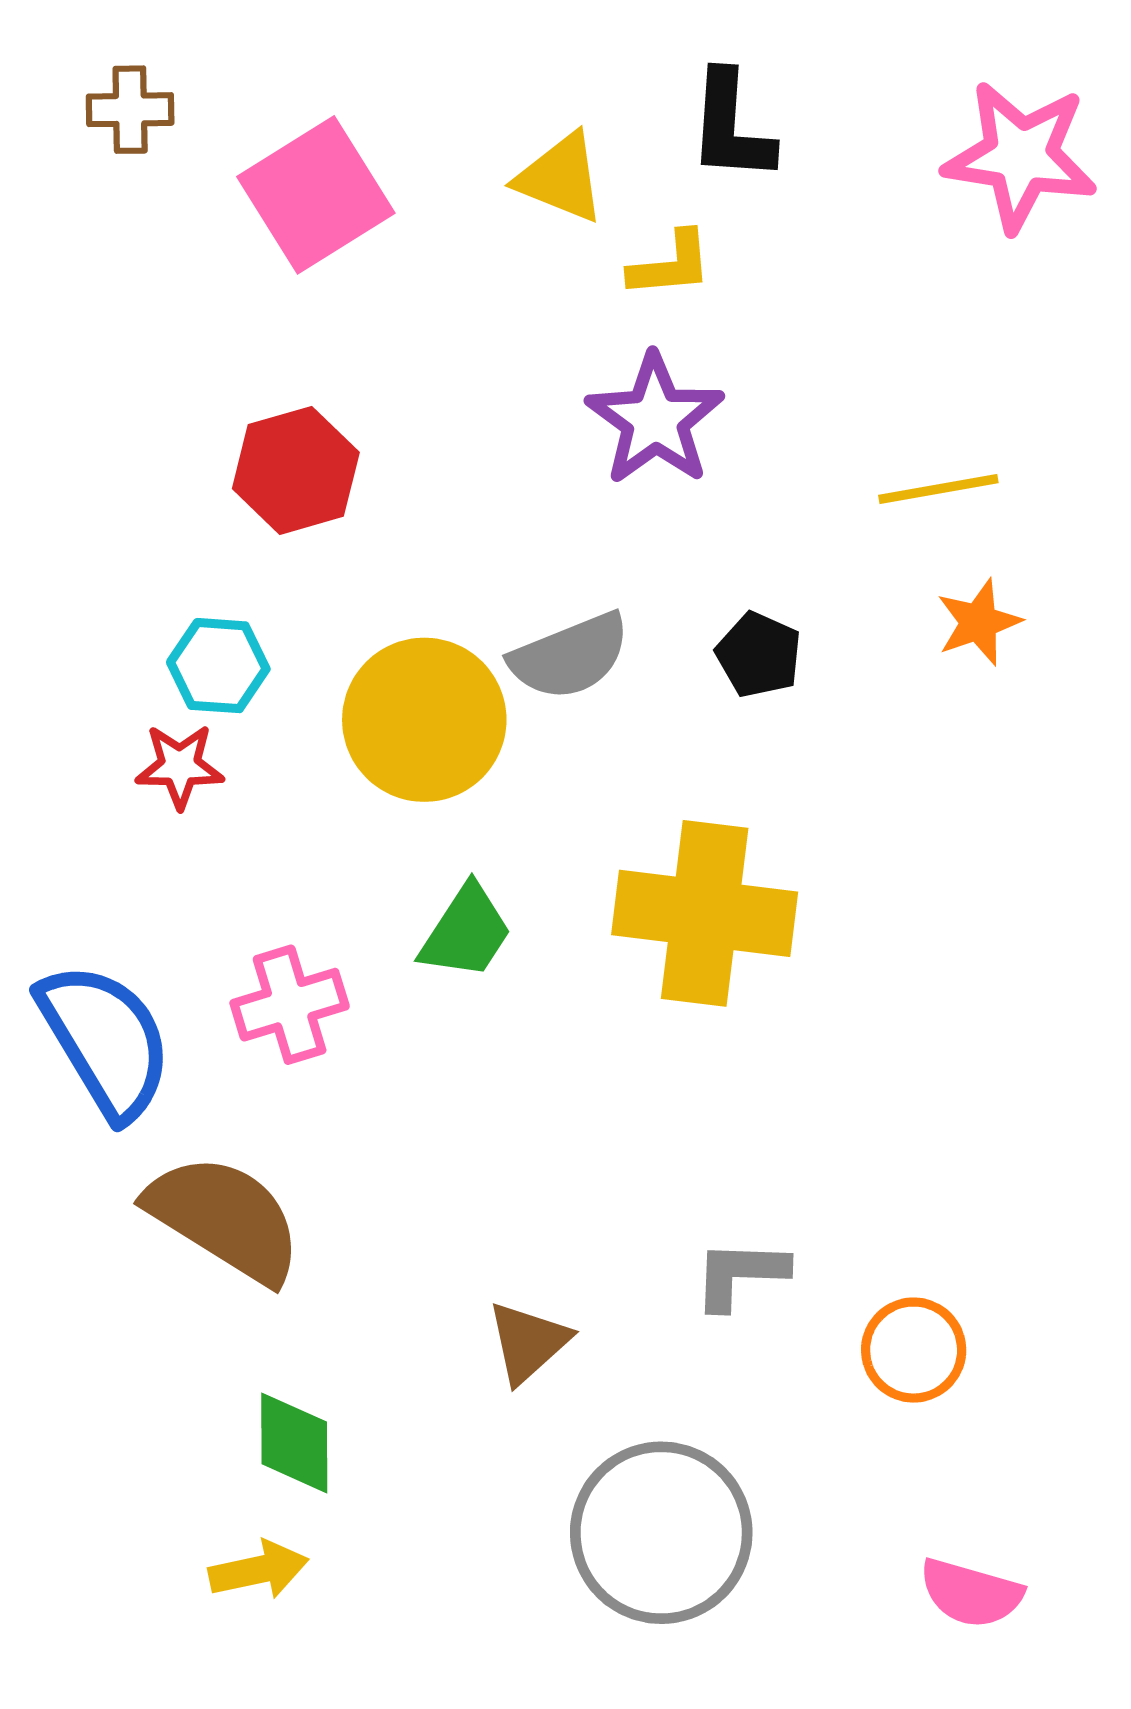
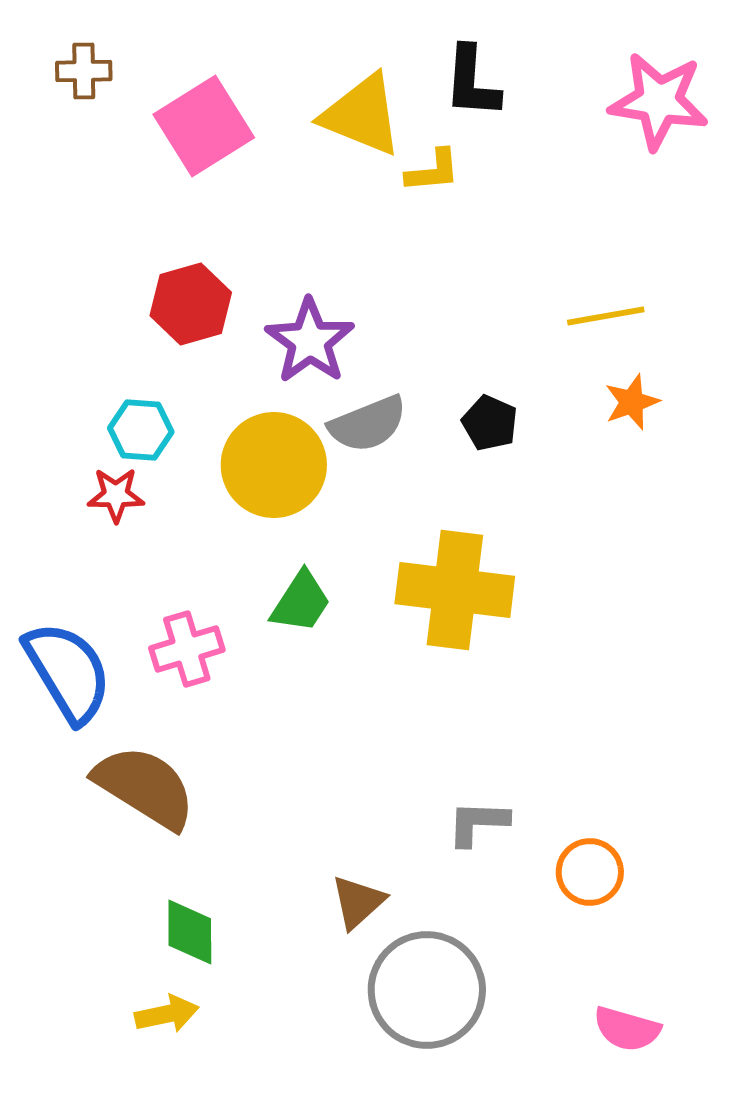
yellow triangle: (561, 178) -> (362, 115), size x1.4
purple star: (655, 419) -> (310, 341), moved
brown triangle: (528, 1342) -> (358, 902), moved

